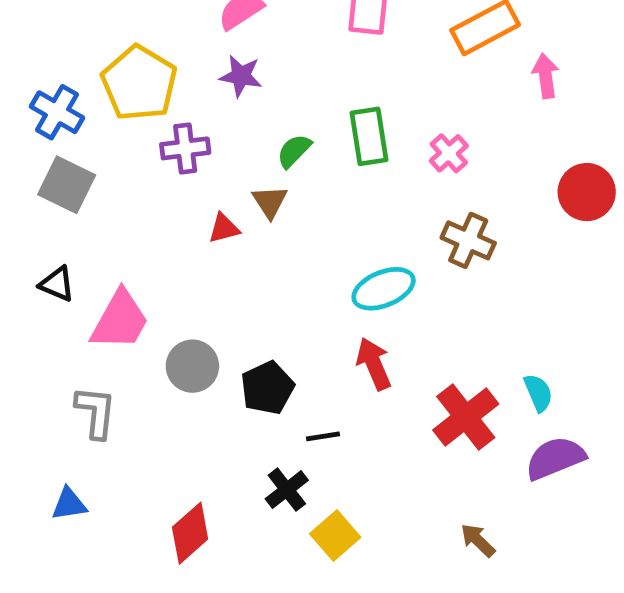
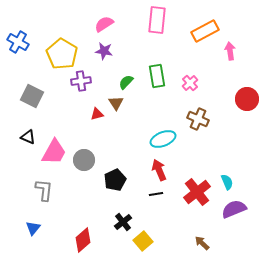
blue cross: (57, 112) -> (18, 42), moved
gray circle: (192, 366) -> (84, 160), moved
black line: (323, 436) -> (156, 194), moved
blue triangle: (69, 504) -> (33, 228), turned -42

